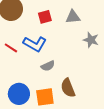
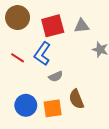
red square: (45, 17) -> (53, 26), size x1.6
blue L-shape: (35, 44) -> (42, 54), turned 95

